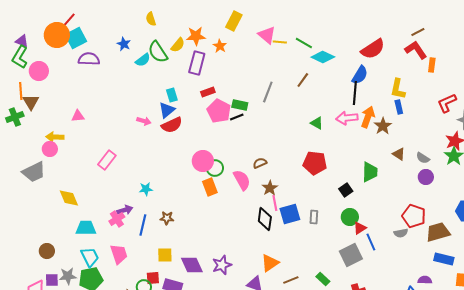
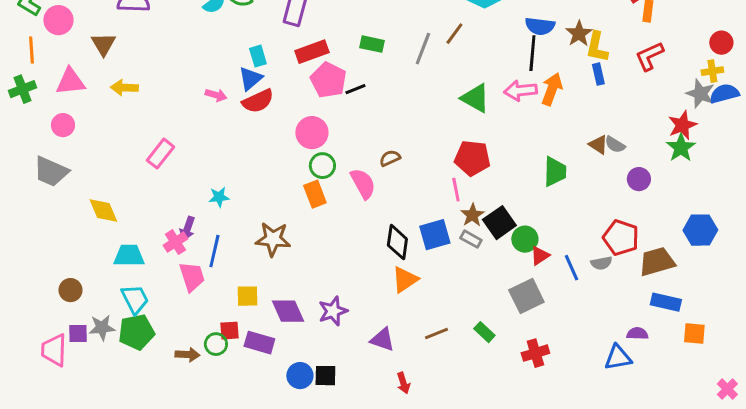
blue semicircle: (360, 75) -> (540, 26), turned 66
red rectangle: (208, 92) -> (312, 52), size x1.5
gray line: (268, 92) -> (423, 49), moved
brown triangle: (31, 102) -> (103, 44), moved
red L-shape: (447, 103) -> (649, 56), moved
green rectangle: (240, 105) -> (372, 44), moved
pink triangle: (78, 116) -> (70, 82), moved, size x1.5
green triangle: (317, 123) -> (475, 98), size x1.5
brown star: (383, 126) -> (579, 34), moved
yellow arrow: (55, 137) -> (124, 88), moved
pink circle: (50, 149) -> (63, 125), moved
gray semicircle: (423, 158) -> (615, 145), moved
pink circle: (203, 161) -> (312, 133), moved
gray trapezoid: (34, 172) -> (51, 172), turned 50
brown star: (270, 188) -> (472, 215), moved
black square: (346, 190) -> (499, 223), moved, size x1.5
pink line: (275, 203) -> (456, 190), moved
purple arrow: (125, 210) -> (187, 229), turned 126
gray rectangle: (314, 217) -> (471, 239), turned -64
brown star: (167, 218) -> (273, 239), moved, size x1.6
blue line: (371, 242) -> (571, 268), moved
pink trapezoid: (119, 254) -> (192, 277), moved
orange triangle: (270, 263) -> (405, 280), moved

